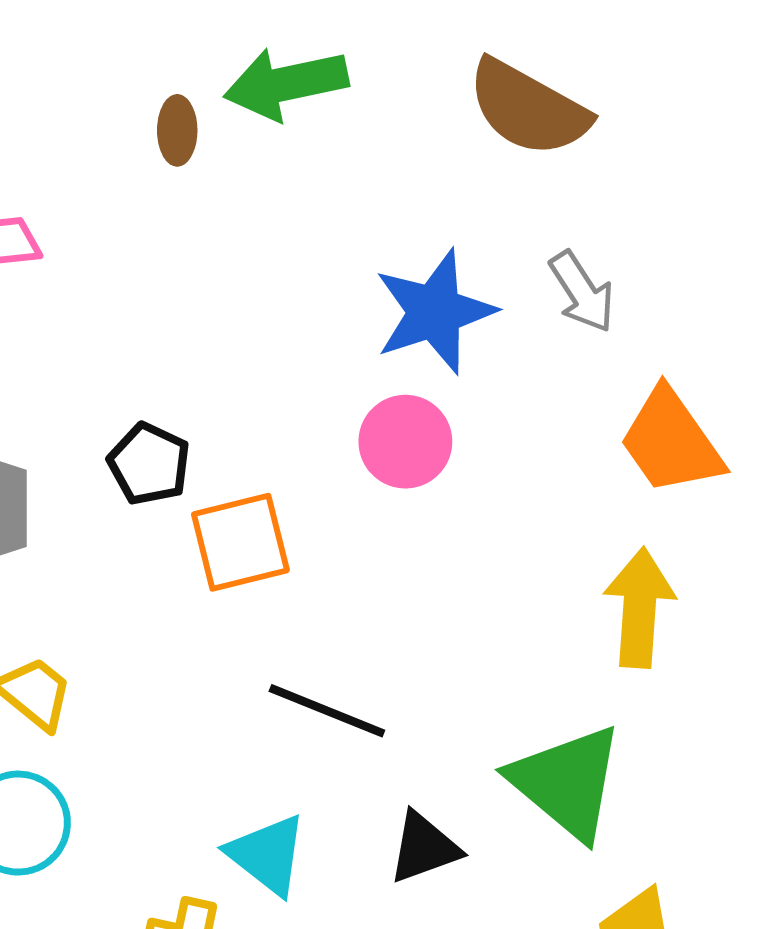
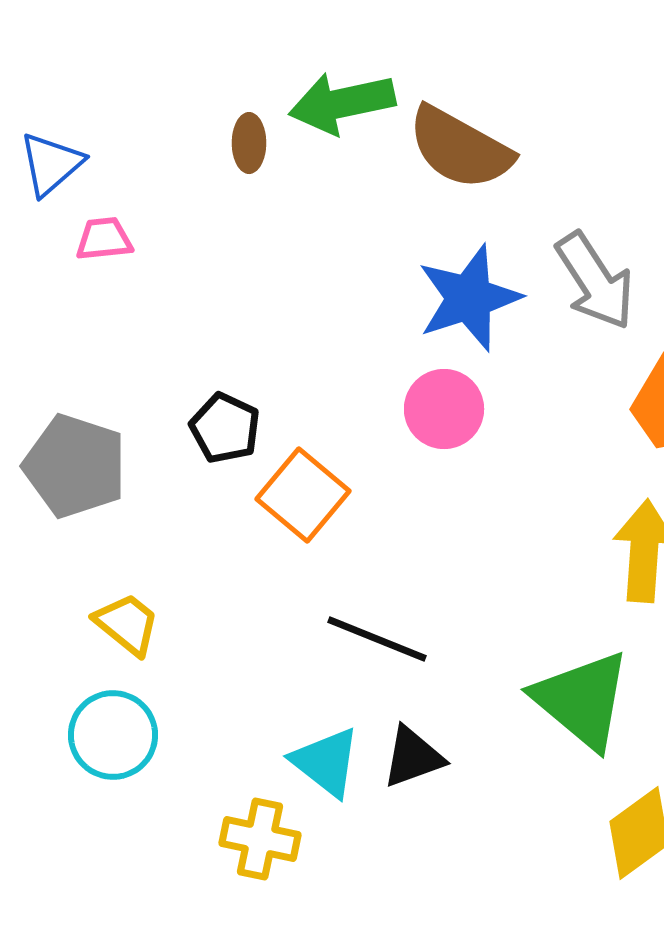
brown semicircle: (528, 108) -> (460, 148), moved
gray arrow: (582, 292) -> (595, 281), size x1.4
orange square: (240, 542) -> (303, 495), turned -36
black triangle: (424, 848) -> (413, 757), moved

